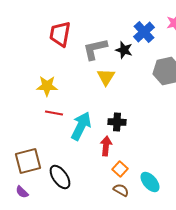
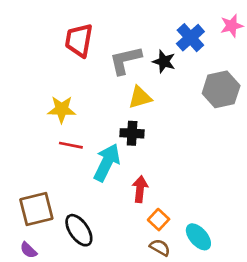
yellow triangle: (106, 77) -> (140, 97), turned 42
black cross: (117, 122) -> (132, 133), moved

